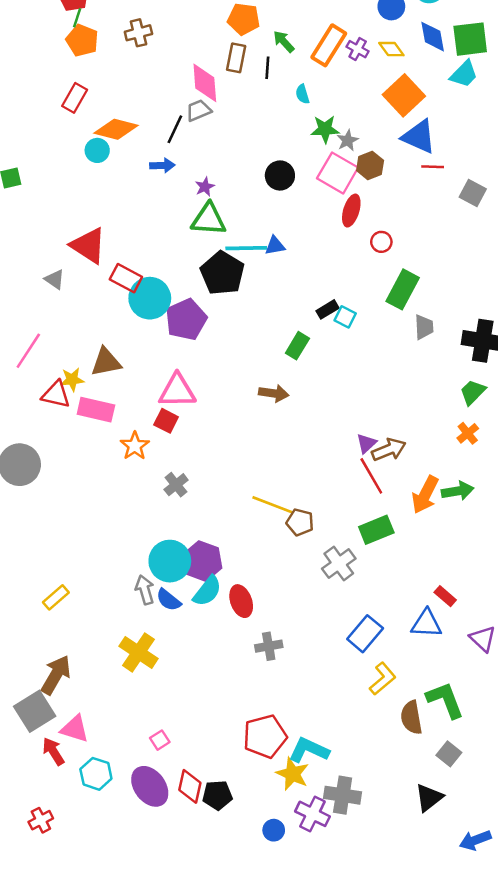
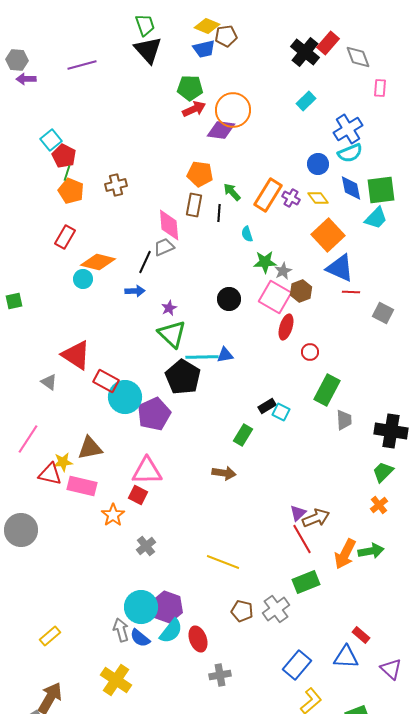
green triangle: (209, 219) -> (172, 334), turned 40
brown pentagon: (300, 522) -> (242, 611), moved

